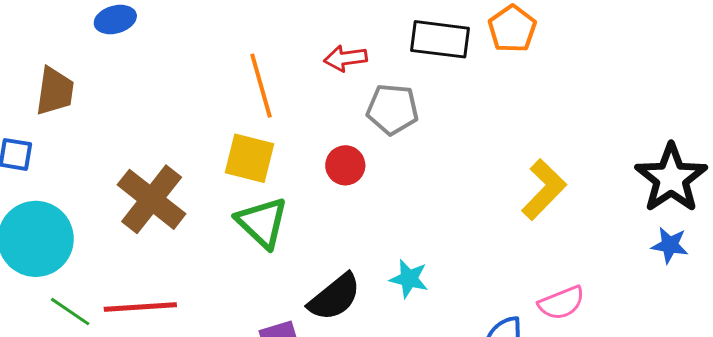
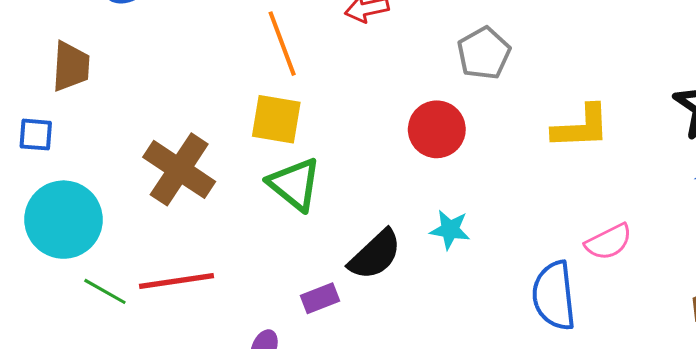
gray pentagon: (392, 109) -> (484, 53), moved, turned -30
red circle: (345, 165) -> (437, 129), moved, size x1.4
yellow L-shape: (544, 189) -> (581, 127), turned 48

